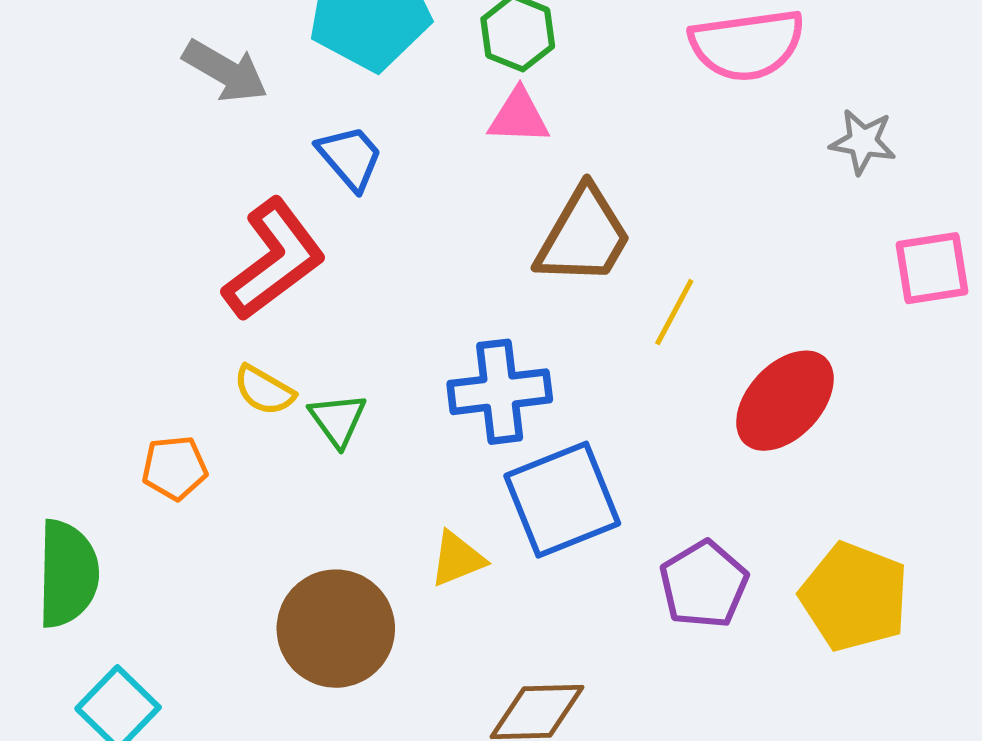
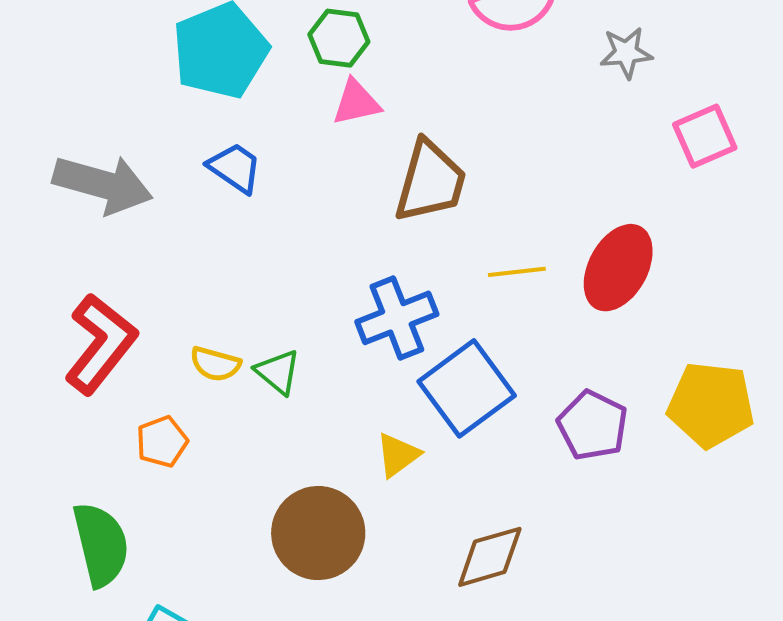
gray arrow: (225, 71) -> (103, 184), moved, size x1.4
red L-shape: (274, 260) -> (101, 344), moved
yellow line: (674, 312) -> (517, 272), moved, turned 70

